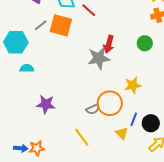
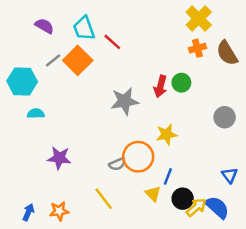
orange square: (61, 25) -> (78, 60), turned 30
red arrow: (109, 44) -> (160, 86), moved
black circle: (151, 123) -> (183, 199), moved
blue arrow: (21, 148) -> (28, 212), turned -72
orange star: (37, 148) -> (59, 211), moved

